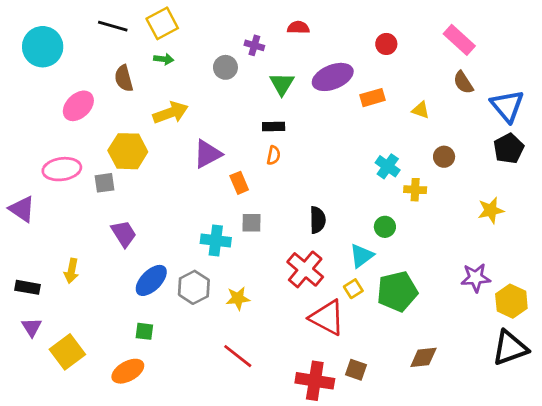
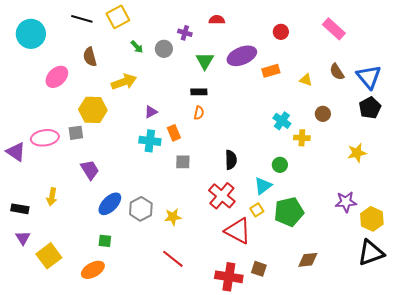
green arrow: (164, 59) -> (137, 47), moved, turned 40
brown semicircle: (463, 82) -> (337, 72), moved
purple triangle: (208, 154) -> (151, 112), size x0.6
pink ellipse: (62, 169) -> (45, 138), moved
cyan cross: (216, 241) -> (150, 141), moved

